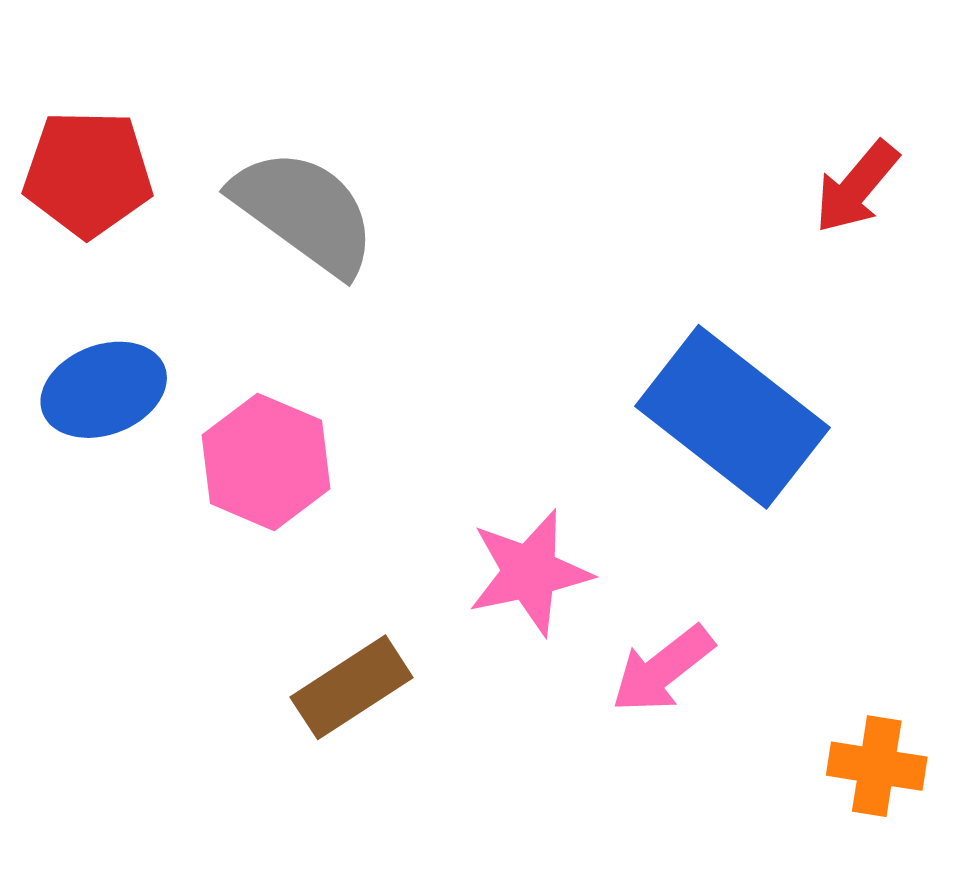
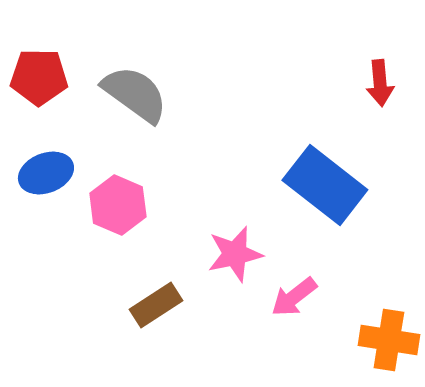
red arrow: (856, 187) -> (380, 83), turned -45
orange cross: (877, 766) -> (389, 340), size x1.4

